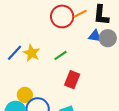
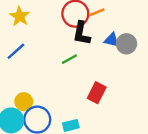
black L-shape: (101, 15) -> (82, 33), moved
yellow star: (32, 53) -> (20, 16), moved
red rectangle: (72, 80) -> (97, 93), moved

